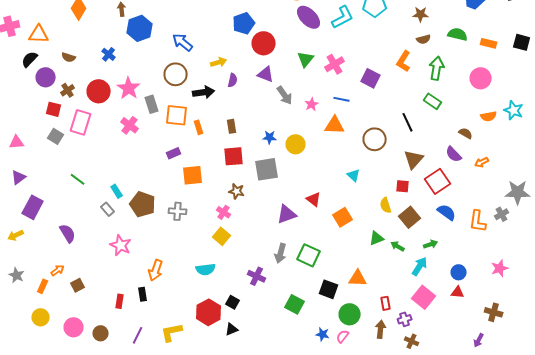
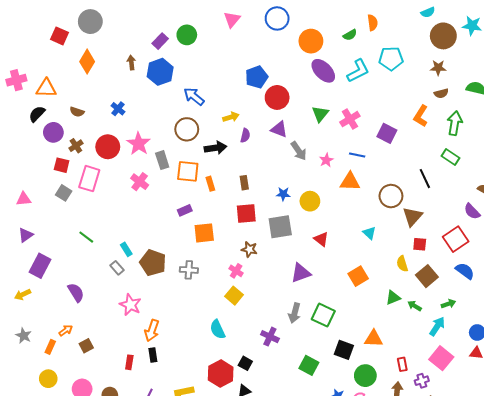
blue hexagon: (140, 28) -> (160, 72), moved
brown triangle: (414, 159) -> (413, 217), moved
red triangle: (314, 199) -> (321, 239), moved
cyan semicircle: (206, 269) -> (218, 329), turned 72
orange arrow: (156, 270) -> (152, 330), moved

